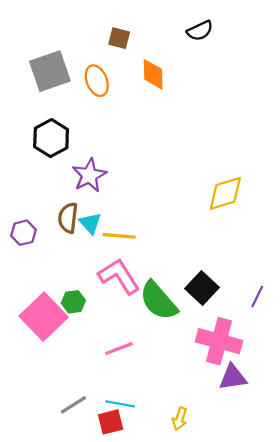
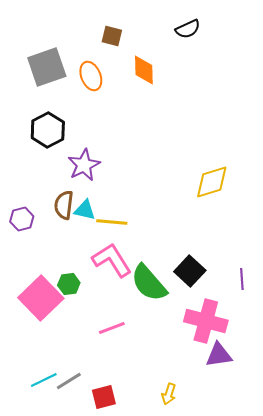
cyan triangle: (90, 223) -> (85, 210), turned -35
purple line: (257, 296) -> (242, 279), turned -30
cyan line: (120, 404) -> (44, 380), moved, turned -36

